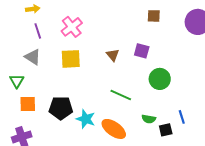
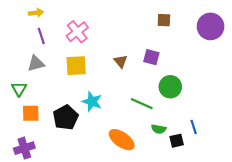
gray triangle: (33, 57) -> (36, 63), turned -48
green line: (121, 95) -> (142, 104), moved
black pentagon: (61, 108) -> (66, 117), turned -30
cyan star: (86, 119) -> (92, 102), moved

